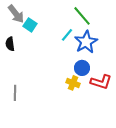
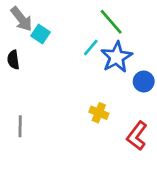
blue circle: (82, 68) -> (144, 81), moved
red L-shape: (101, 82) -> (137, 136), moved, turned 110

